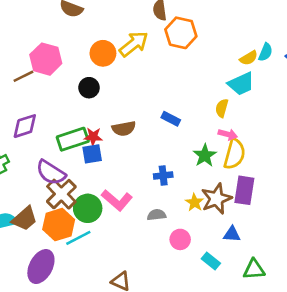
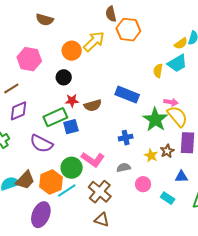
brown line: (23, 76) -> (11, 89), moved
yellow semicircle: (222, 108) -> (158, 71), moved
blue rectangle: (171, 119) -> (127, 95), size x1.6
red star: (93, 137) -> (72, 101), moved
yellow semicircle: (234, 154) -> (177, 116), turned -50
green star: (205, 155) -> (155, 120), size x1.4
brown cross: (61, 194) -> (100, 192), moved
brown star: (216, 199) -> (167, 151), size x0.6

